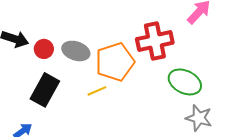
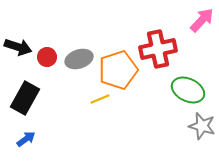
gray ellipse: (76, 51) -> (79, 59), turned -36
black rectangle: (45, 90) -> (25, 98), moved

